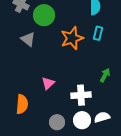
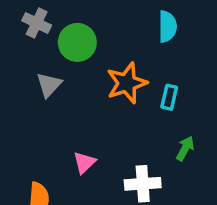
cyan rectangle: (98, 33) -> (169, 97), moved
gray triangle: (28, 39) -> (49, 85), turned 35

